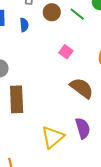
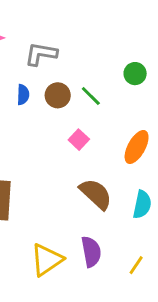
brown circle: (52, 12) -> (58, 95), moved
green line: (77, 14) -> (91, 96), moved

